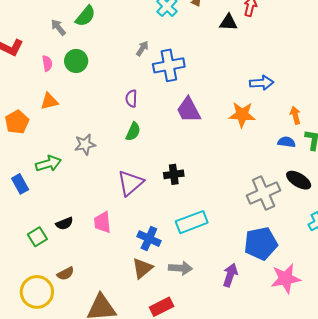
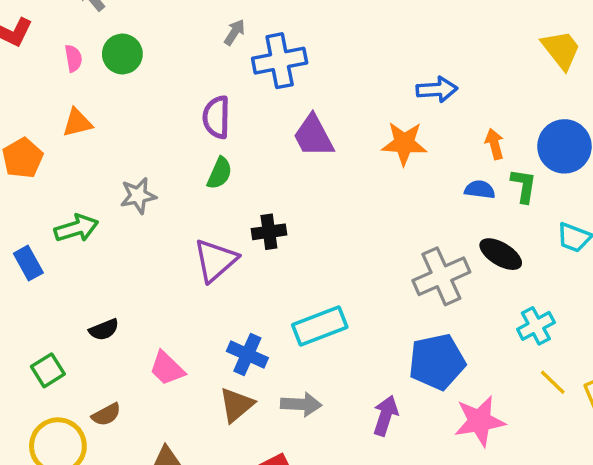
purple semicircle: (131, 99) -> (216, 117), size x1.4
black cross: (174, 174) -> (269, 232), moved
pink trapezoid: (102, 222) -> (167, 368), moved, turned -40
green square: (37, 237) -> (48, 370), moved

